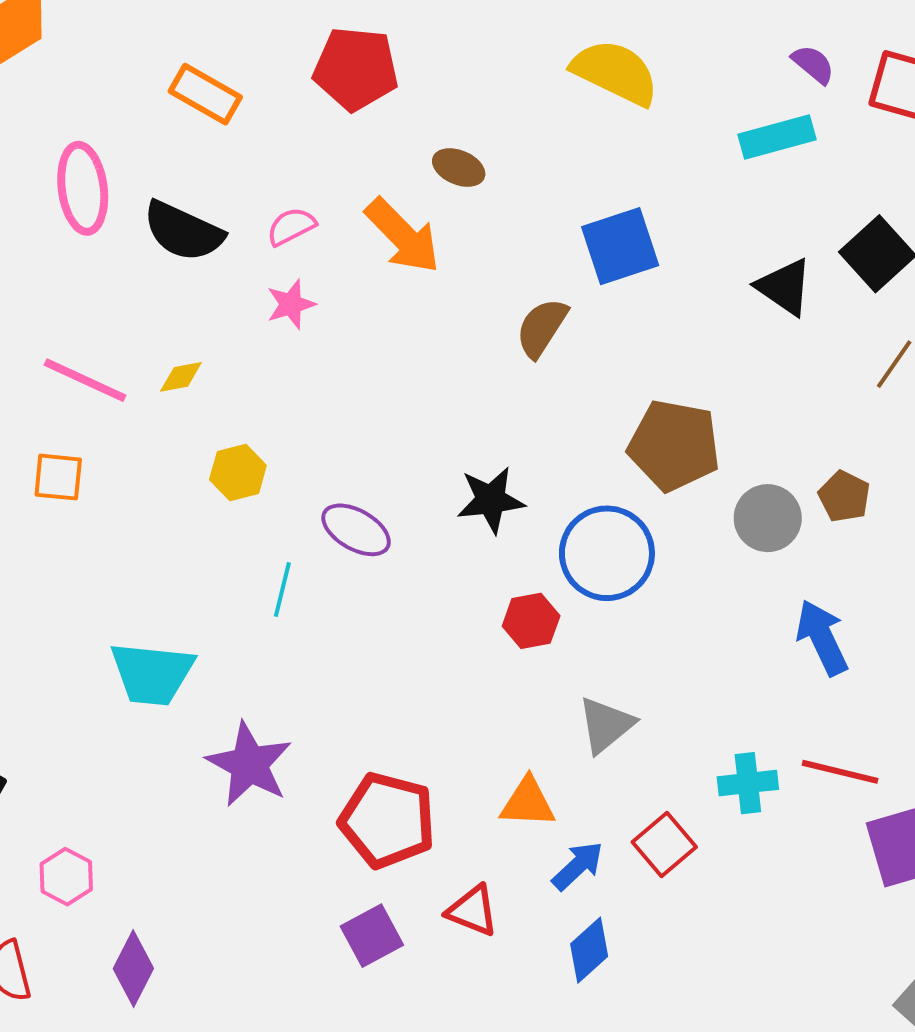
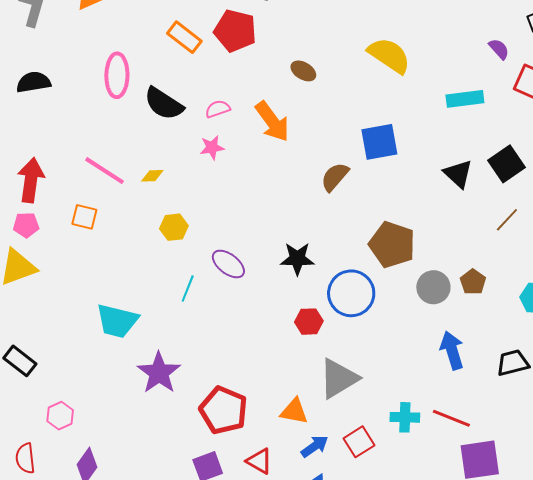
purple semicircle: (813, 64) -> (499, 49), moved
red pentagon: (356, 69) -> (235, 31), moved
brown ellipse: (459, 168) -> (303, 71), moved
gray triangle: (606, 725) -> (339, 378), size x1.4

